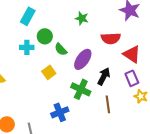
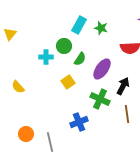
cyan rectangle: (28, 16) -> (79, 25), moved
green semicircle: (61, 49) -> (80, 59), turned -104

